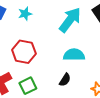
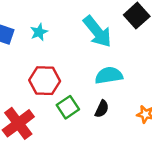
cyan arrow: (70, 20) -> (97, 32), turned 112
green square: (28, 86) -> (68, 107), moved

